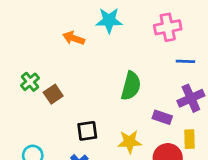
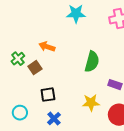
orange arrow: (74, 38) -> (47, 47), moved
black square: (87, 131) -> (48, 95), moved

